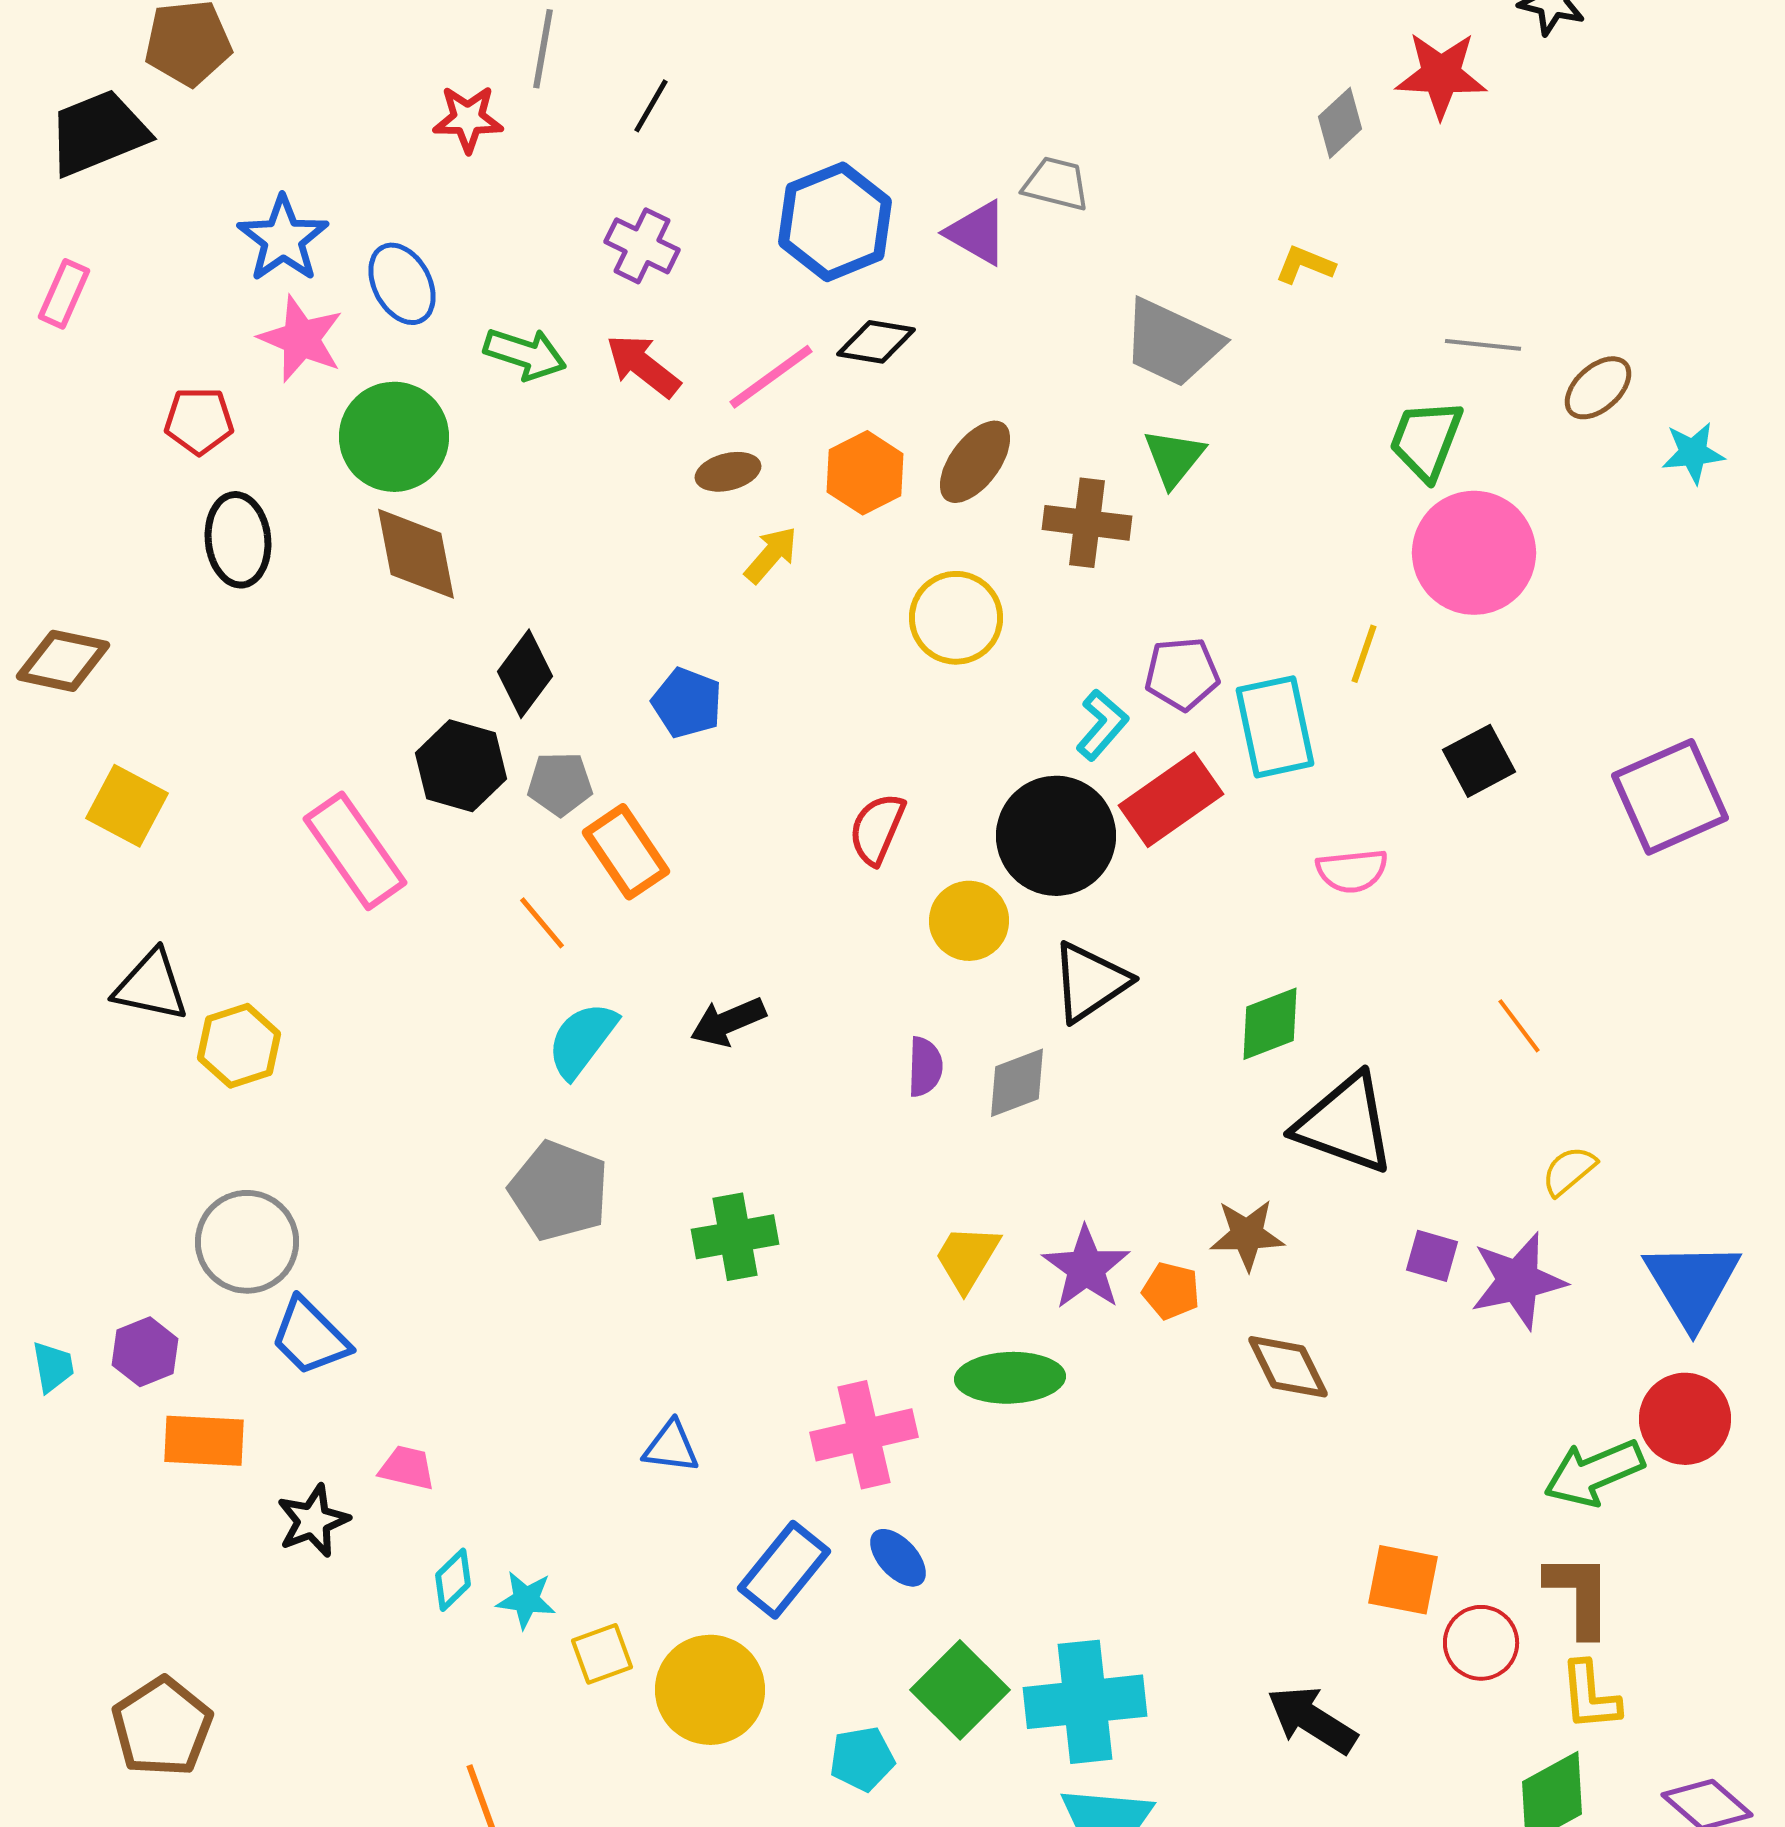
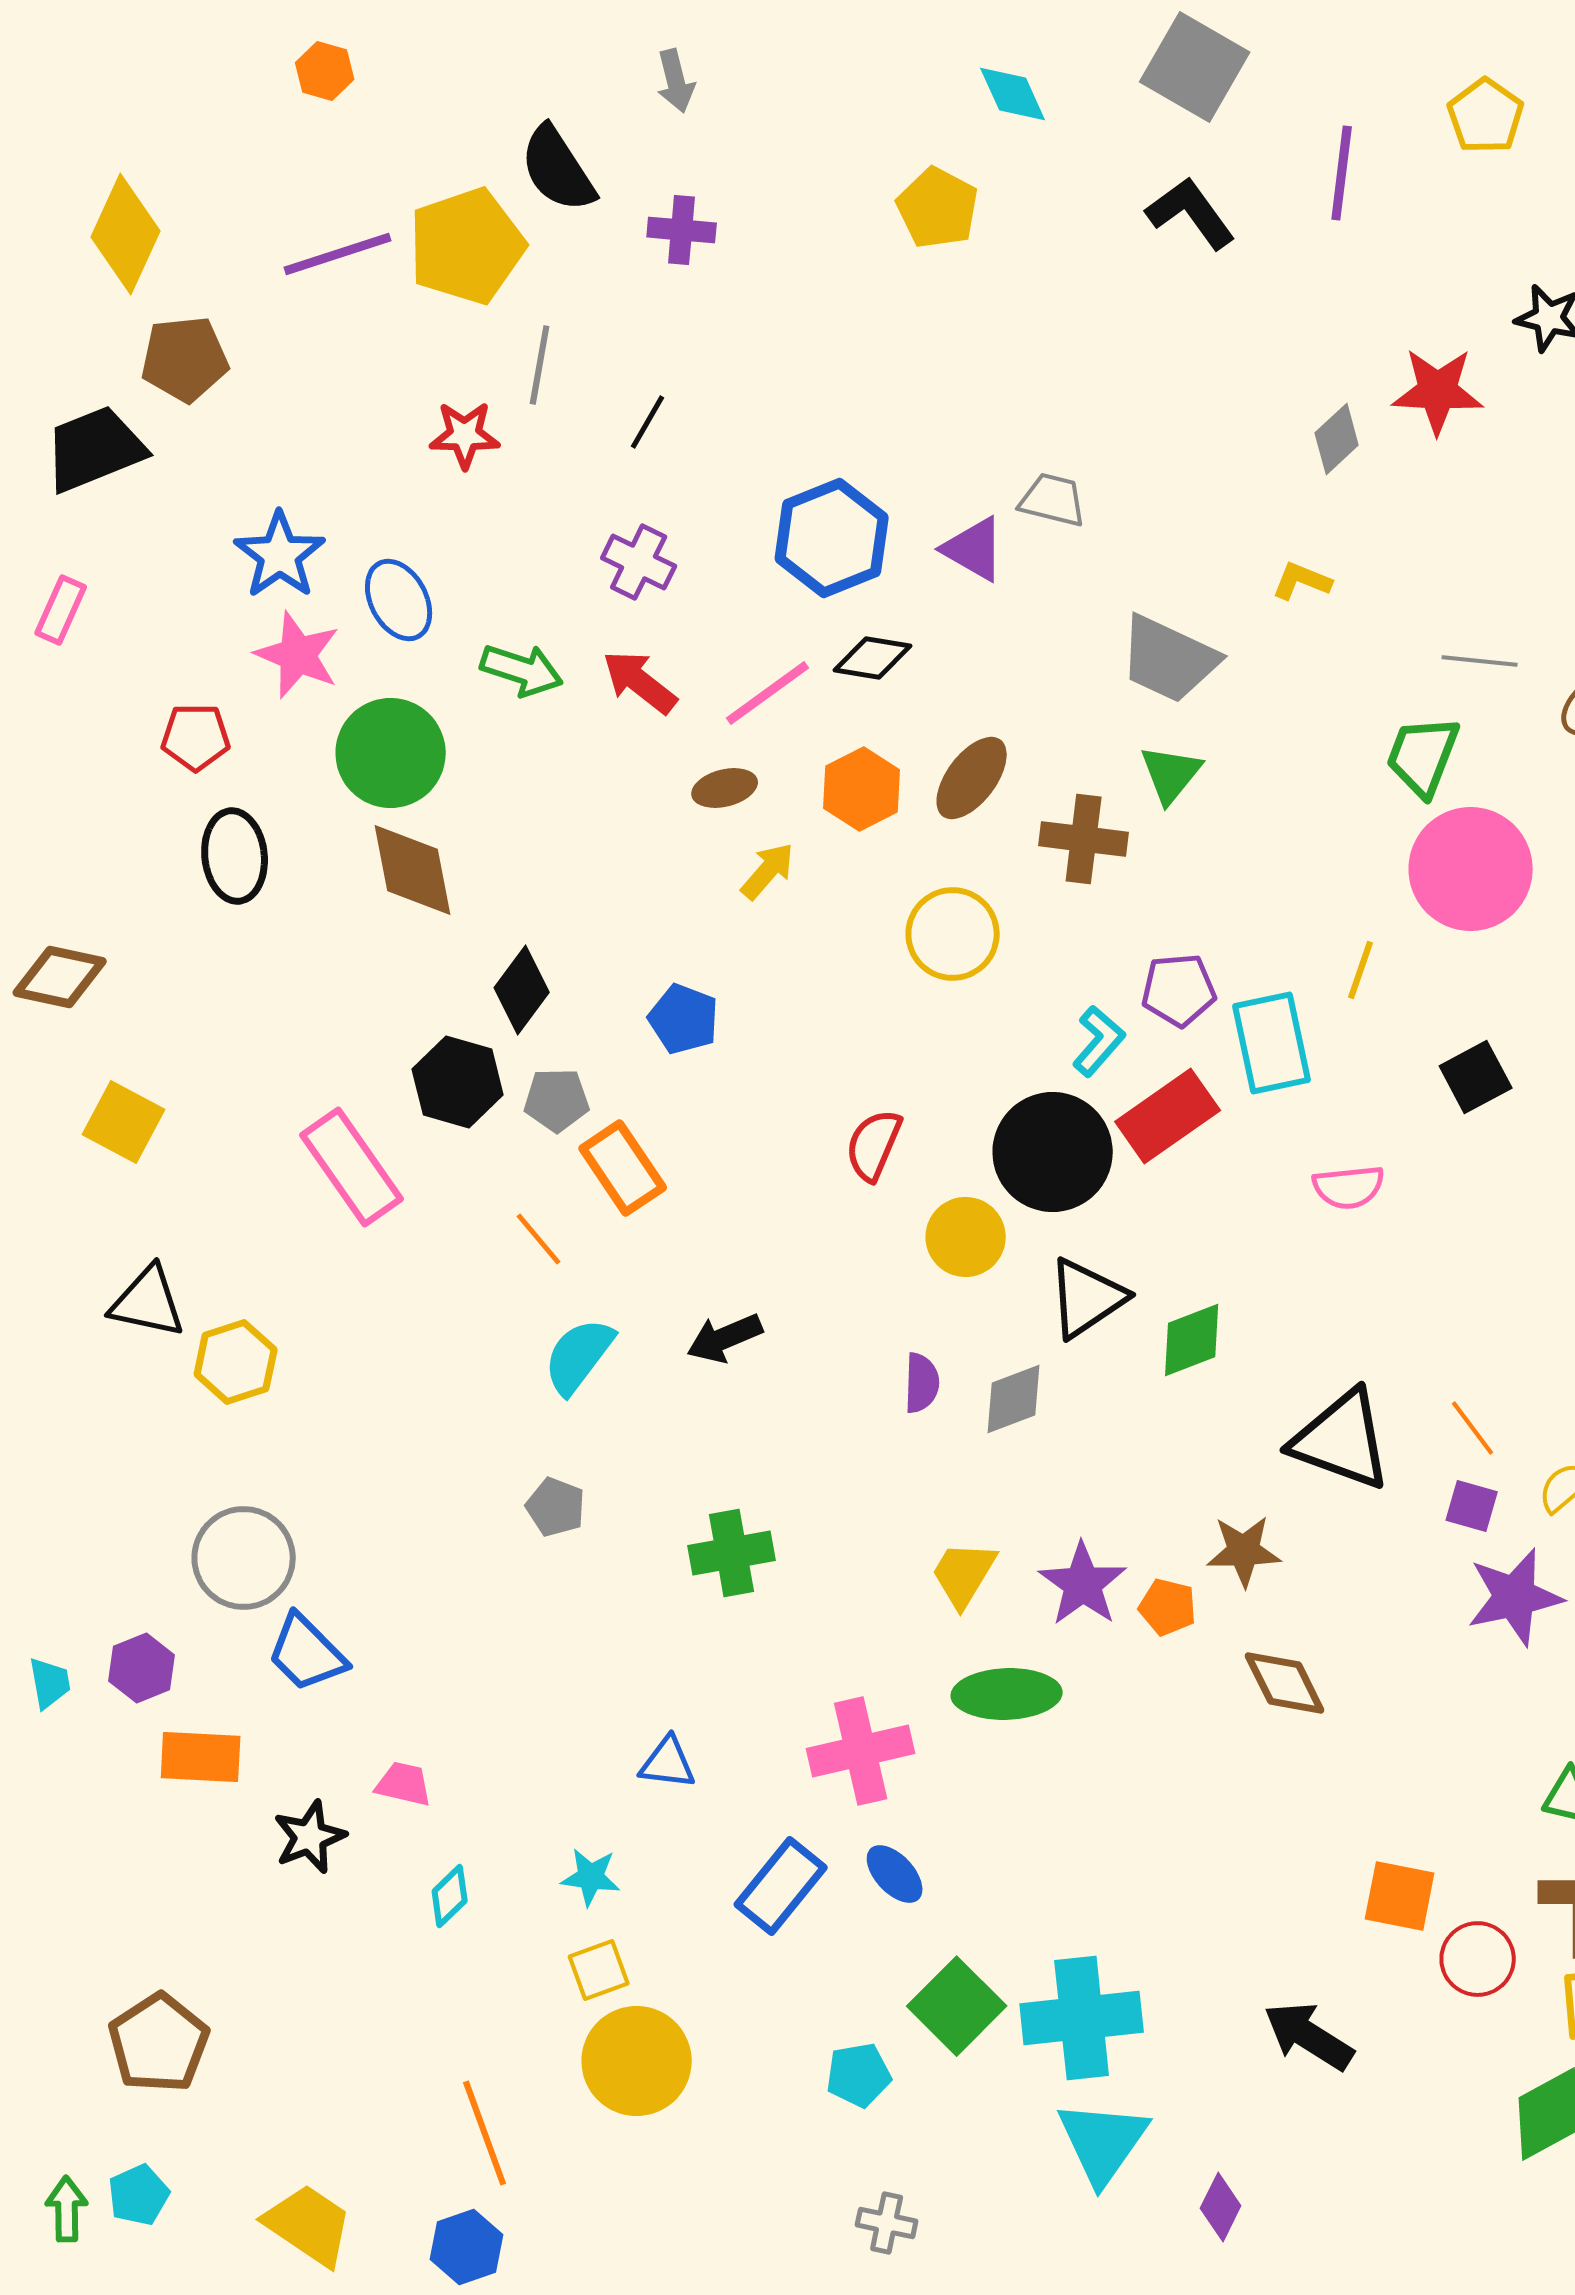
green diamond: (1270, 1024) -> (1192, 1340), moved
orange line: (1519, 1026) -> (1473, 1428), moved
gray pentagon: (559, 1191) -> (556, 1507), size x0.6
purple square: (1432, 1256) -> (1472, 1506), moved
cyan star: (526, 1600) -> (591, 1877), moved
yellow circle: (710, 1690) -> (637, 2061), moved

